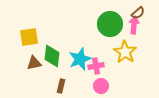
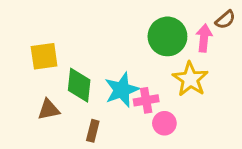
brown semicircle: (138, 13) -> (225, 20), moved
brown triangle: (34, 63) -> (49, 110), moved
pink circle: (101, 86) -> (164, 123), moved

